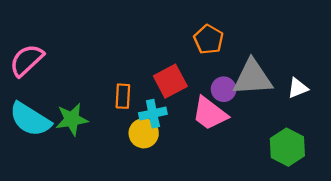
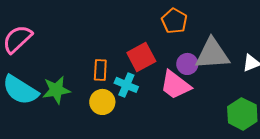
cyan cross: (153, 114) -> (126, 85), turned 35
yellow circle: (144, 133) -> (102, 102), moved

